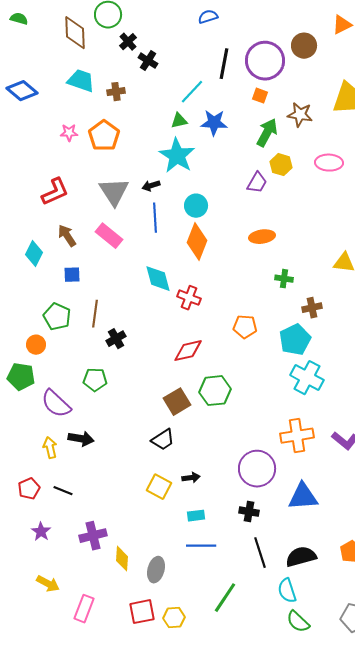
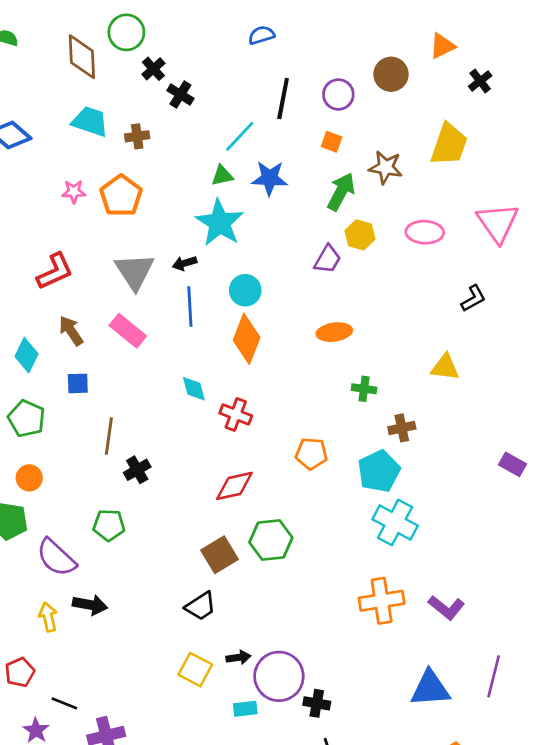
purple circle: (265, 61) -> (338, 94), size x0.6
cyan diamond: (158, 279) -> (194, 389), size x0.7
green pentagon: (57, 317) -> (27, 418), moved
purple circle: (257, 469) -> (279, 676), moved
black line: (63, 491) -> (64, 703), moved
blue triangle: (303, 497) -> (430, 688), moved

